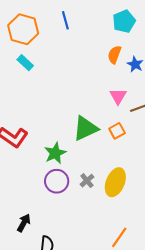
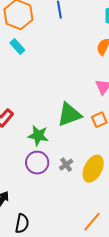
green star: (55, 153) -> (38, 136), turned 30

